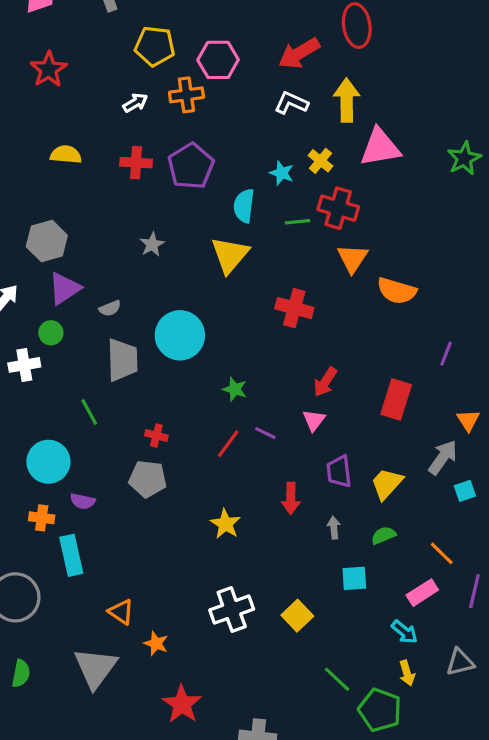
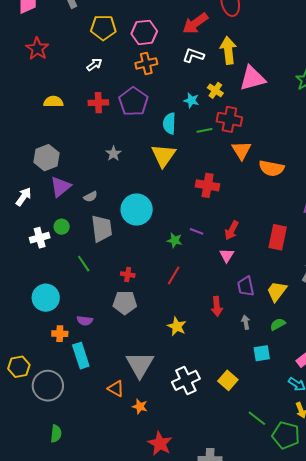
orange cross: (186, 95) -> (146, 63), moved
green circle: (51, 333) -> (62, 227), moved
purple line: (265, 433) -> (197, 231), moved
cyan circle: (48, 462) -> (46, 298), moved
gray triangle: (95, 668) -> (140, 365), moved

